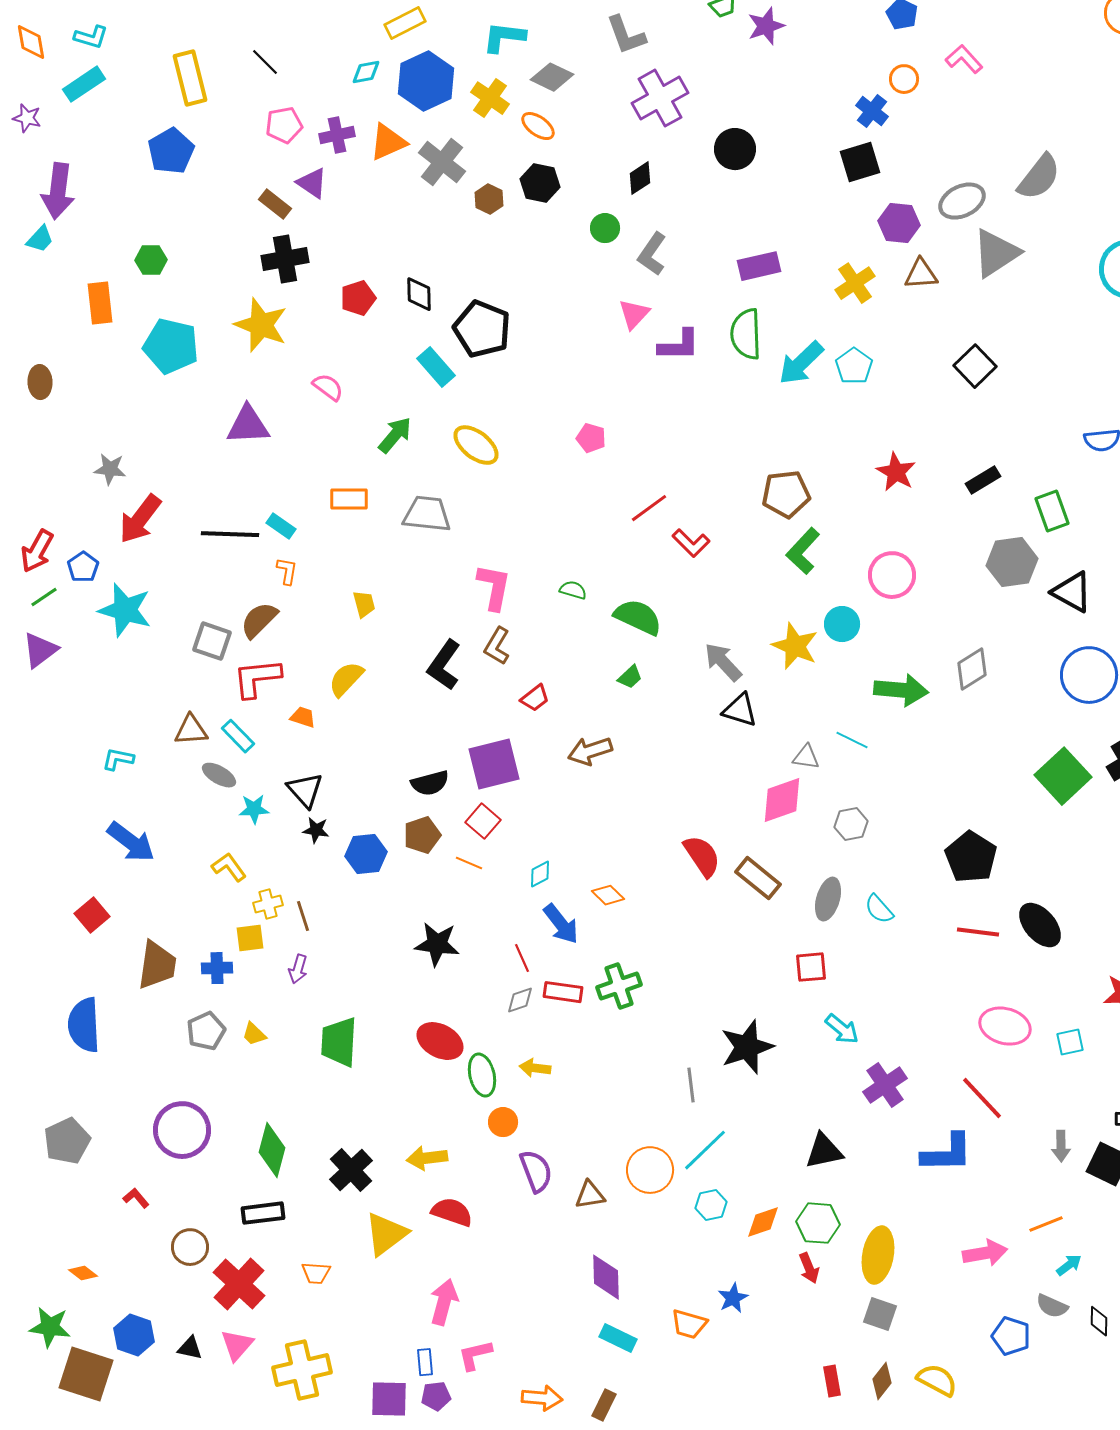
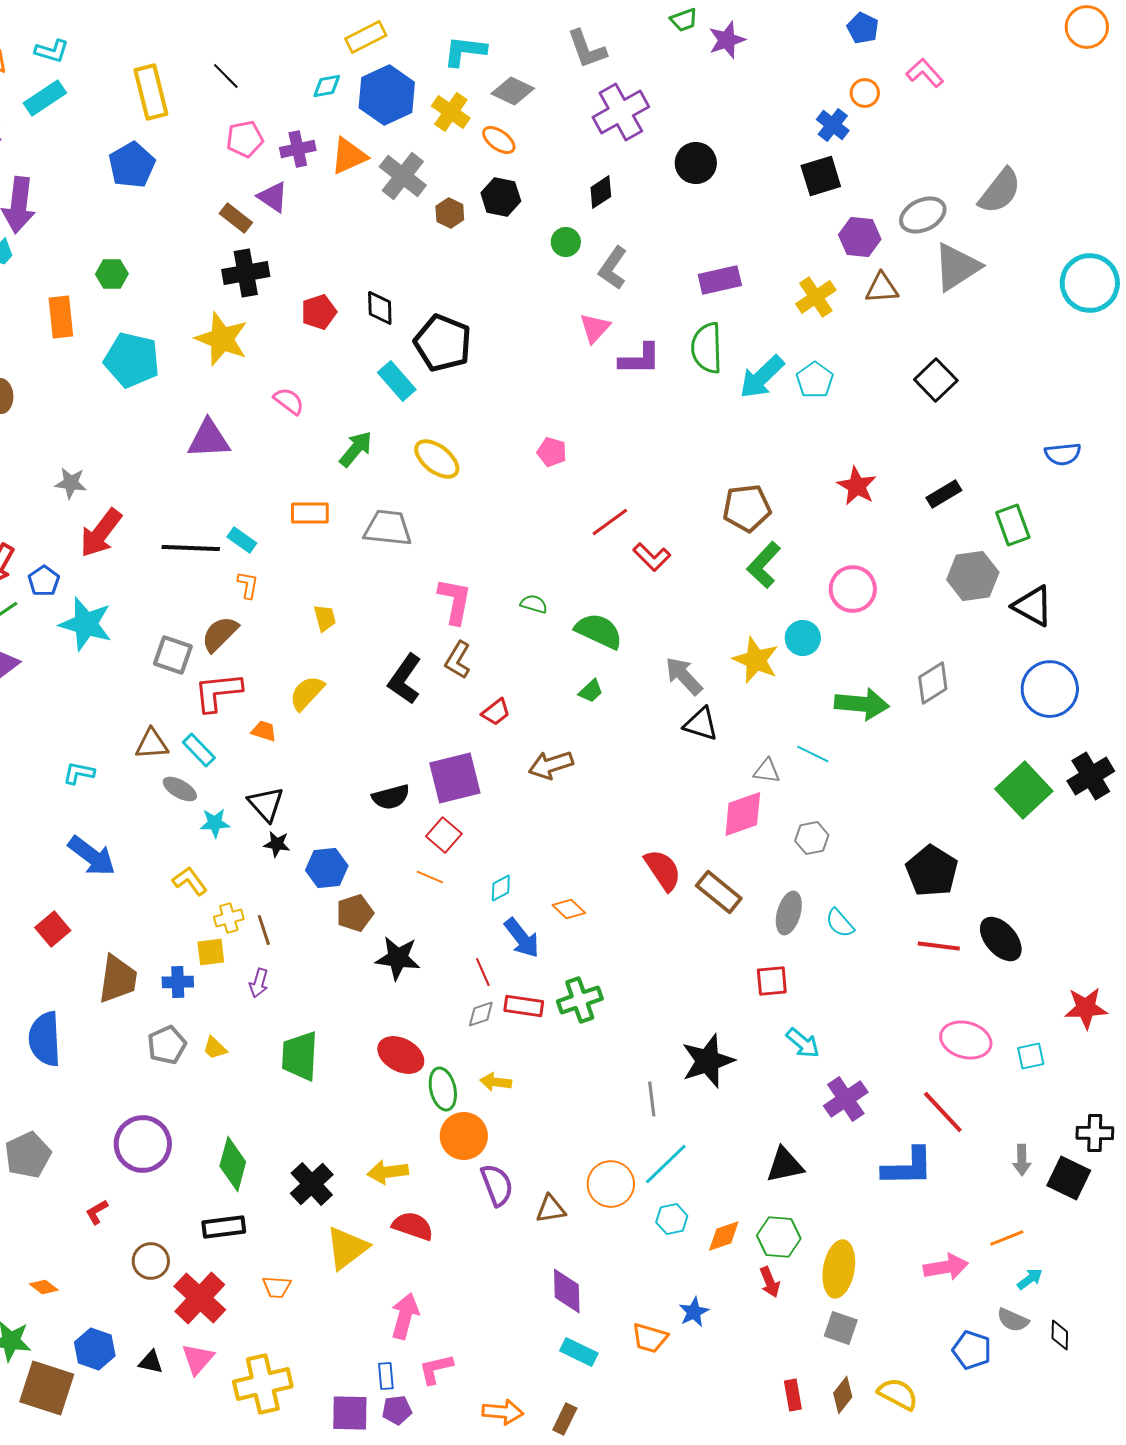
brown pentagon: (422, 835) -> (355, 913), moved
orange circle: (503, 1122) -> (464, 1136), size x1.6
red L-shape: (136, 1198) -> (97, 1212), turned -80

